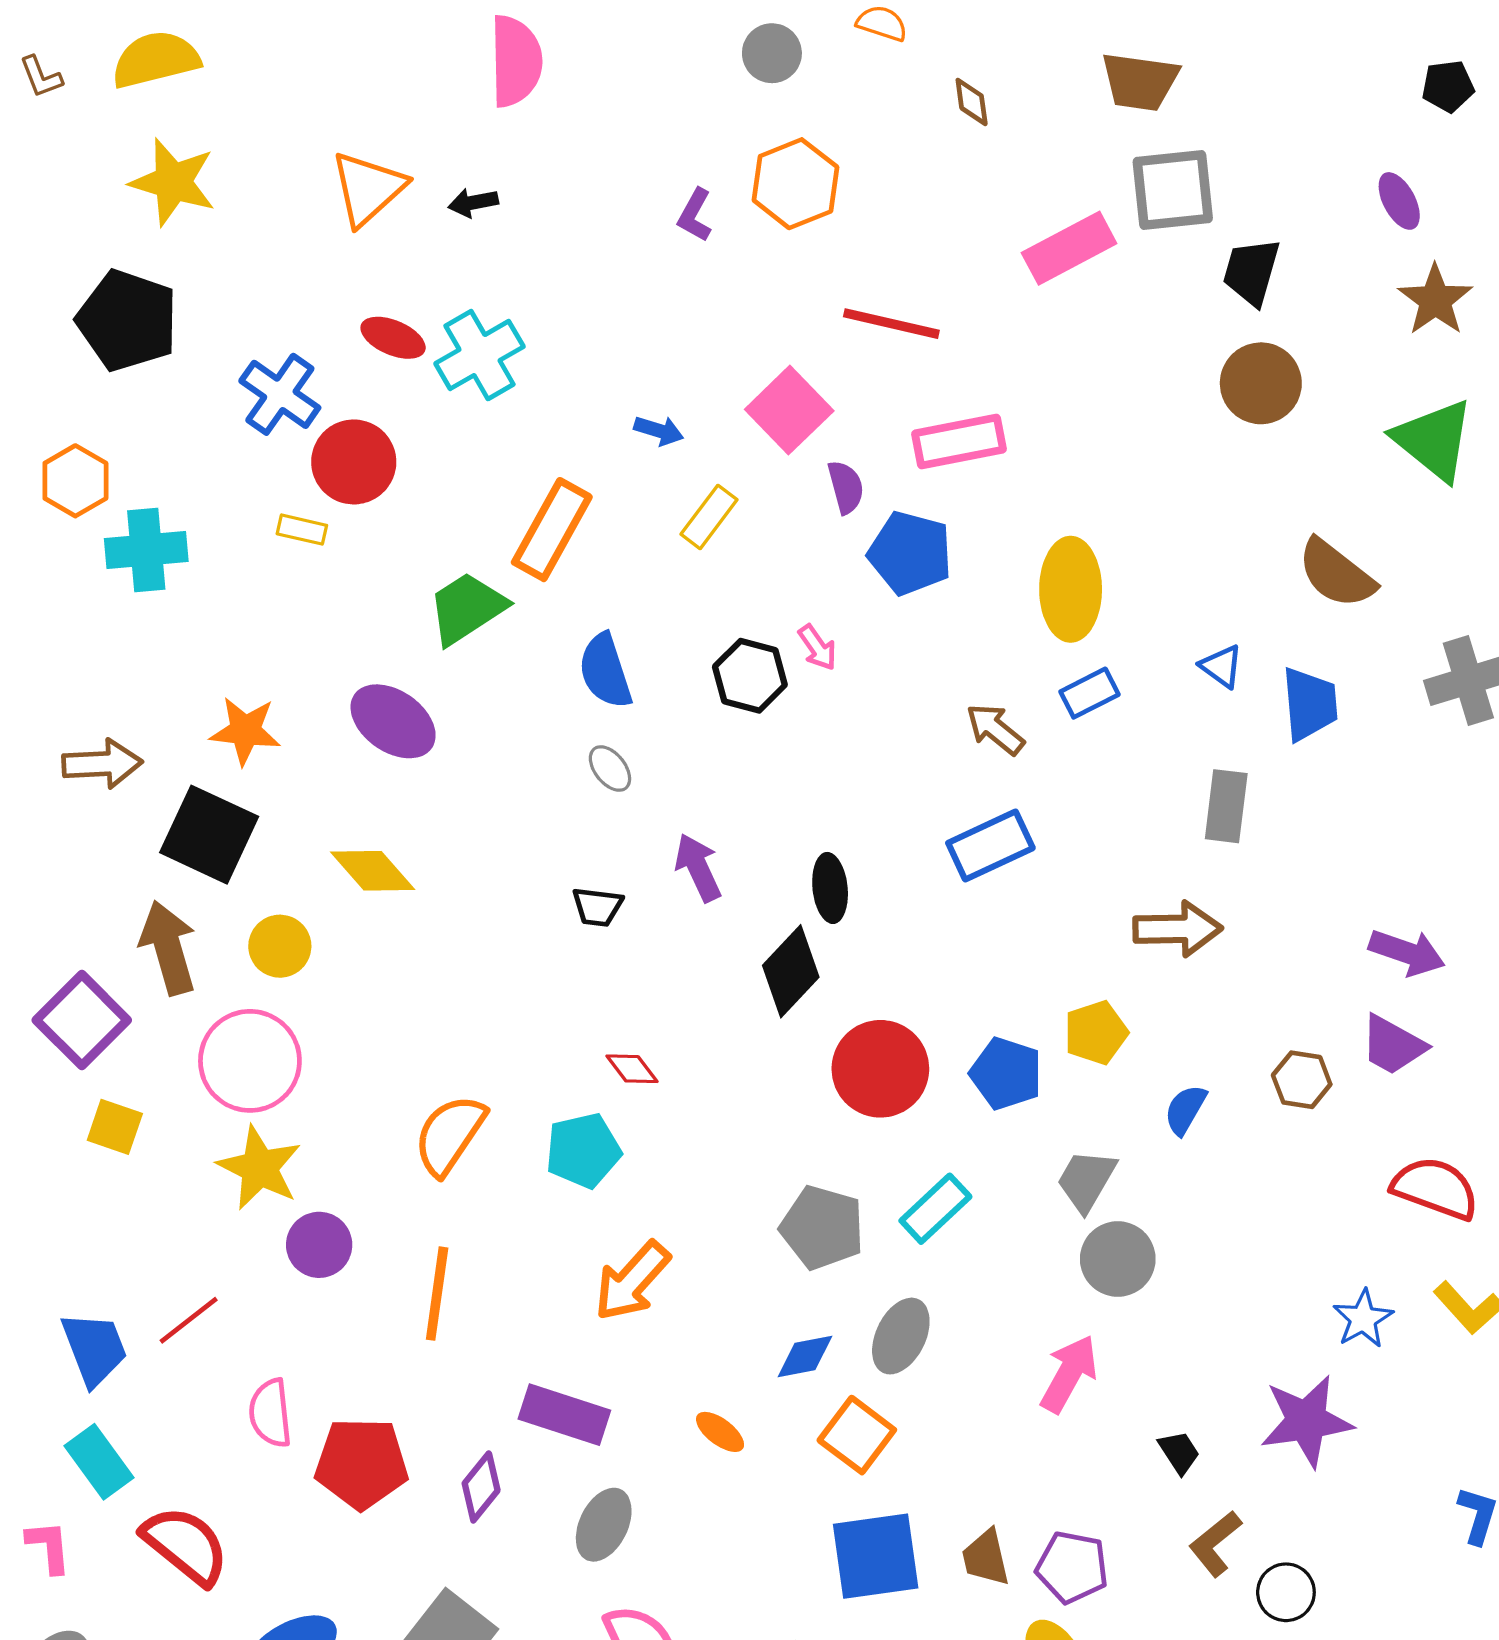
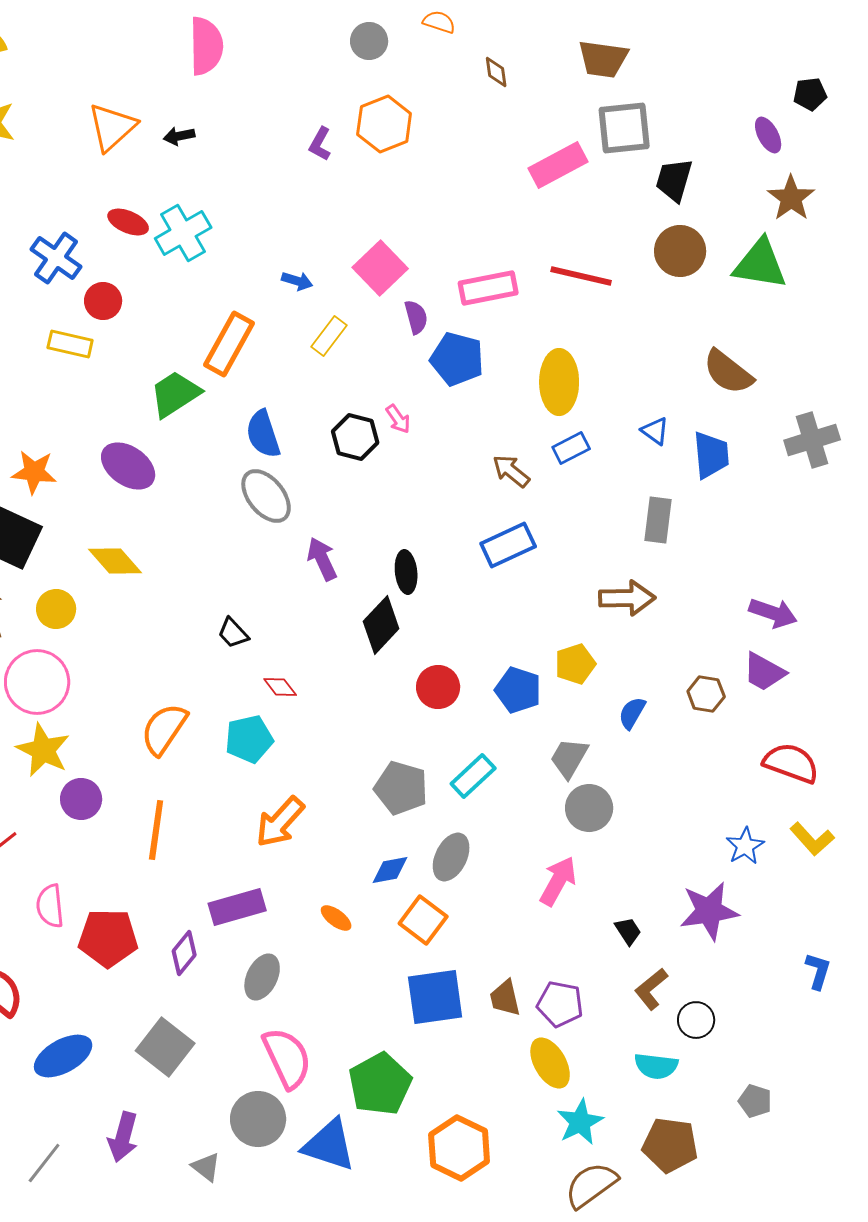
black pentagon: (1448, 86) -> (810, 94), moved
red line: (891, 324) -> (581, 276), moved
green triangle: (1434, 440) -> (760, 264), moved, turned -30
red circle: (354, 462) -> (103, 301), size x0.7
yellow rectangle: (302, 530) -> (70, 344), size x1.4
gray ellipse: (610, 768) -> (266, 496), size x1.8
black trapezoid: (597, 907) -> (233, 633), moved, turned 40
red circle: (880, 1069) -> (438, 687), size x0.7
purple rectangle: (564, 1415) -> (237, 907), turned -34

